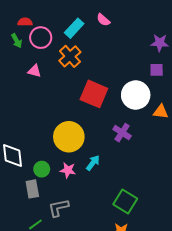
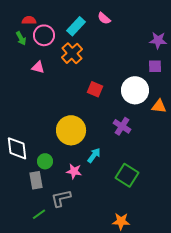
red square: (94, 94) -> (95, 89), size x0.6
pink star: (68, 170) -> (74, 171), moved
green square: (125, 201) -> (127, 175), moved

